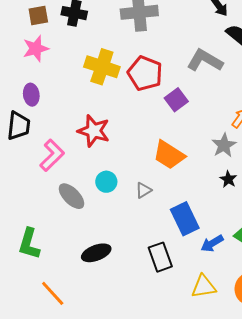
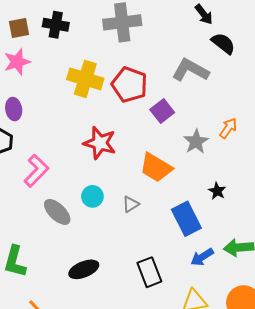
red star: (94, 131) -> (100, 143), moved
gray star: (224, 145) -> (196, 142), moved
blue rectangle: (185, 219) -> (186, 219), moved

